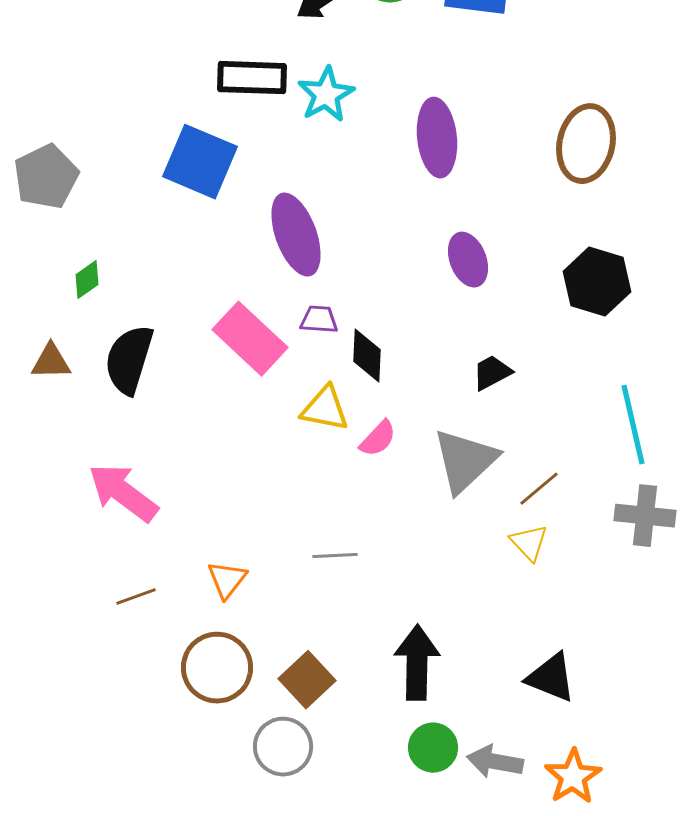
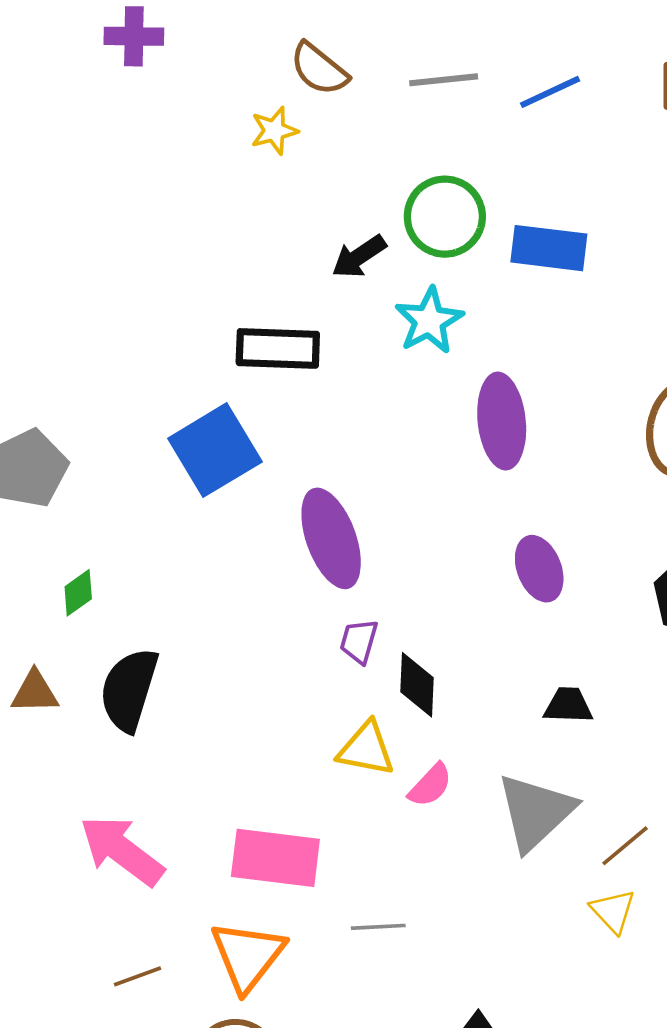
cyan star: (326, 95) -> (429, 321), moved
blue square: (200, 162) -> (215, 450), turned 36
purple trapezoid: (319, 320) -> (359, 641), turned -78
pink rectangle: (250, 339) -> (275, 858), moved, turned -36
black trapezoid: (492, 373) -> (568, 705), turned 30
orange triangle: (227, 580) -> (248, 956), size x1.6

